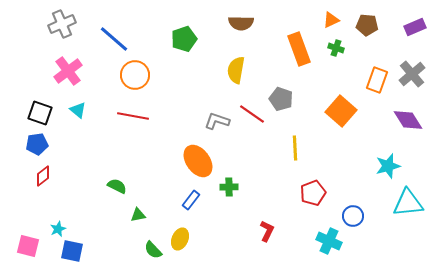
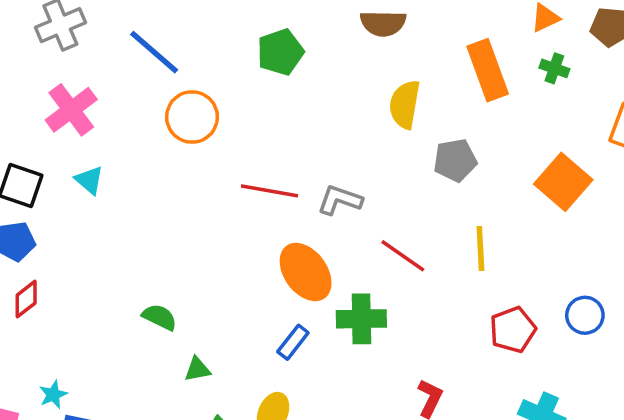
yellow semicircle: (236, 70) -> (405, 104), moved
gray pentagon: (281, 99) -> (455, 160), turned -30
red line: (252, 114) -> (403, 256), moved
red line: (133, 116) -> (269, 191), moved
green cross: (229, 187) -> (361, 319), size x1.5
blue circle: (353, 216) -> (585, 315), moved

